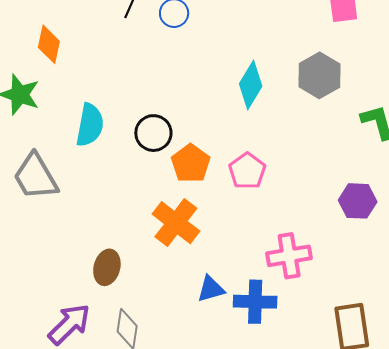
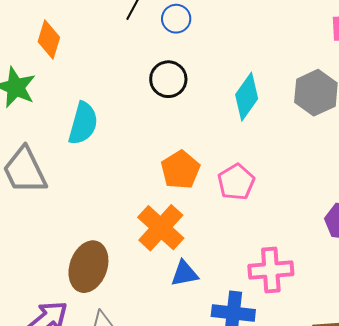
black circle: (153, 133) -> (168, 79), moved
brown ellipse: (107, 267) -> (88, 267), size x1.4
blue triangle: (211, 289) -> (184, 274), moved

